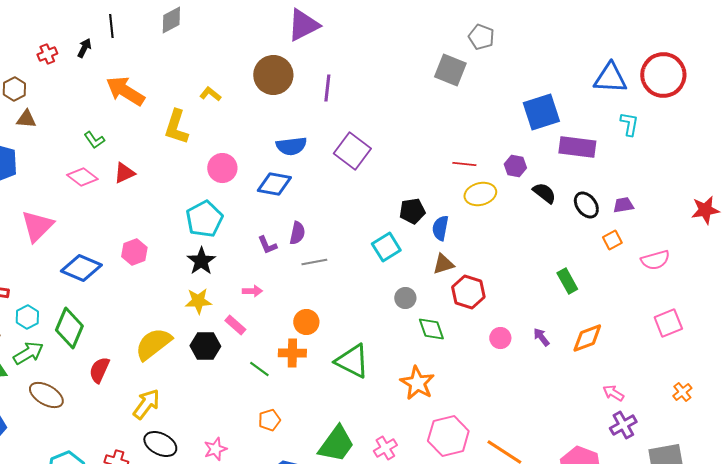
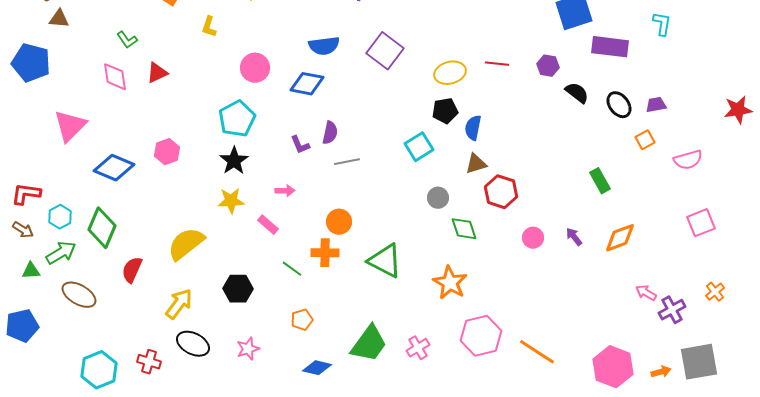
yellow L-shape: (176, 127) -> (209, 27), size x0.6
pink diamond: (82, 177) -> (115, 77), turned 44
yellow ellipse: (480, 194) -> (450, 73), moved
black hexagon: (205, 346) -> (238, 289), moved
purple cross: (623, 425) -> (672, 310), moved

